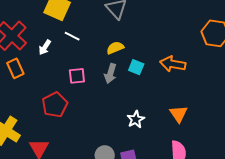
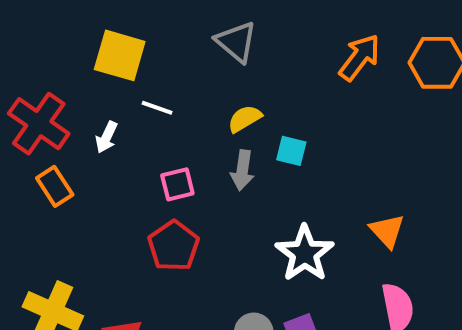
orange arrow: (173, 64) -> (360, 57), moved, turned 125
red pentagon: (55, 105) -> (174, 246), moved
white star: (136, 119) -> (305, 253), size x1.6

